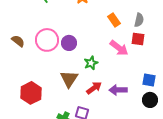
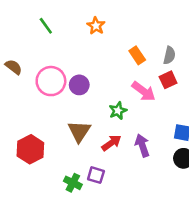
red square: (138, 39) -> (168, 80), turned -32
brown semicircle: (18, 41) -> (14, 67), moved
green star: (91, 63) -> (118, 111), moved
purple arrow: (118, 90) -> (142, 145), turned 72

